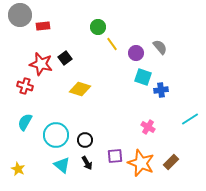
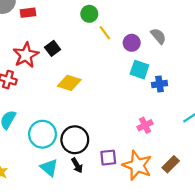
red star: (41, 64) -> (26, 55), turned 30
pink cross: (148, 127) -> (145, 125), turned 32
black circle: (85, 140) -> (75, 140), size x1.6

